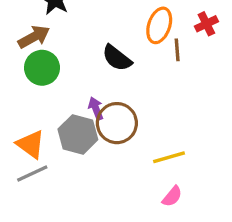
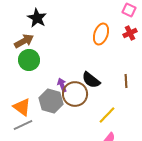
brown line: (177, 50) -> (126, 81), moved
black semicircle: (117, 58) -> (91, 80), moved
yellow line: (169, 157) -> (107, 115), turned -30

